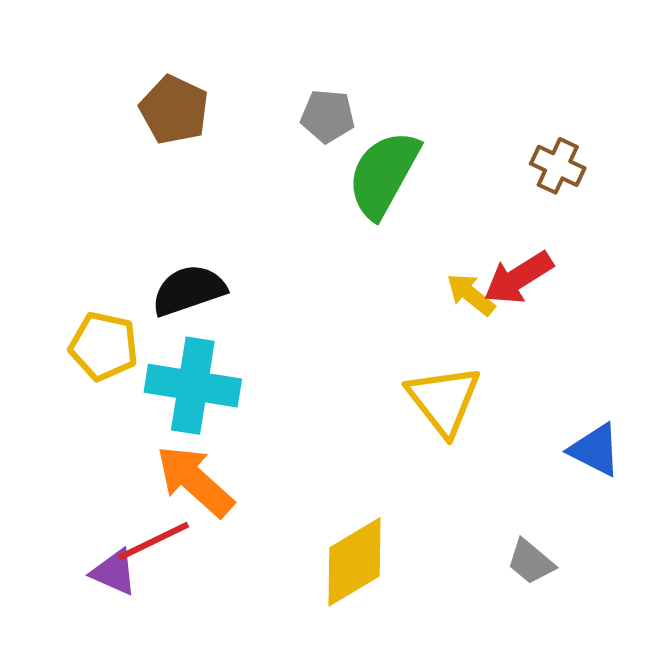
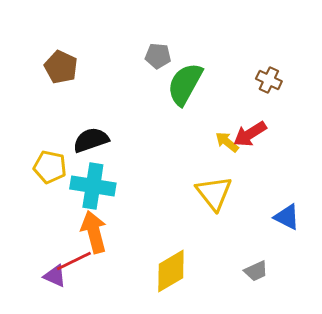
brown pentagon: (174, 110) -> (61, 67), moved
orange arrow: (195, 481) -> (94, 232), turned 33
gray trapezoid: (531, 562) -> (256, 271), turned -65

